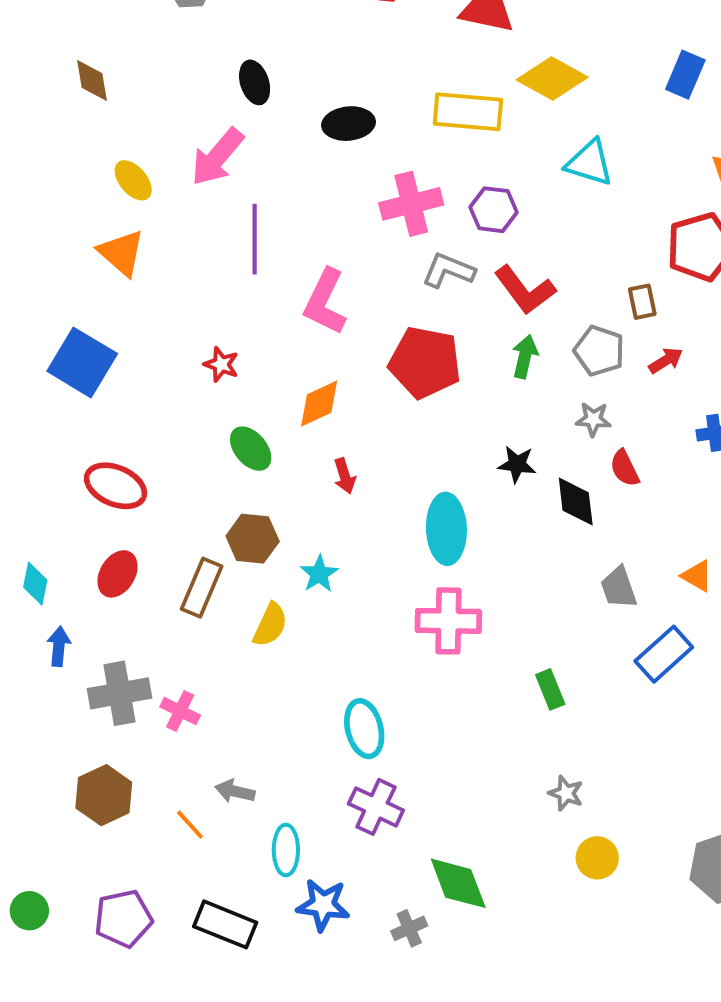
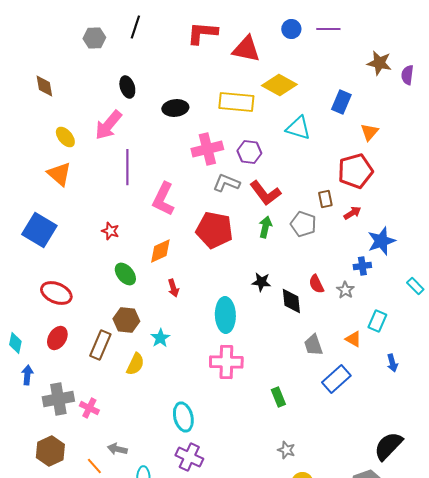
blue rectangle: (685, 75) -> (341, 102), moved
red arrow: (666, 360) -> (352, 213), moved
gray star: (593, 419) -> (345, 290), moved, turned 30

